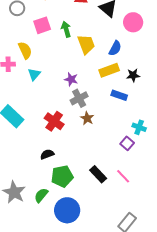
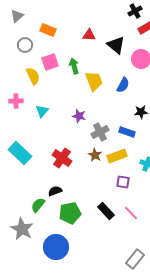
yellow semicircle: (25, 50) -> (33, 76), moved
yellow rectangle: (109, 70) -> (117, 156), moved
gray cross: (79, 98) -> (100, 132), moved
purple square: (127, 143) -> (123, 182), moved, turned -32
green semicircle: (41, 195) -> (38, 205), moved
blue circle: (67, 210) -> (56, 247), moved

